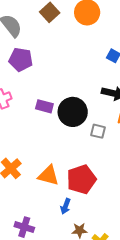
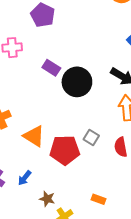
gray square: (98, 131) -> (91, 138), moved
blue arrow: (65, 206) -> (25, 178), moved

